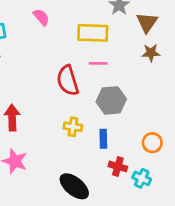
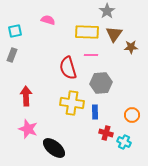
pink semicircle: (41, 17) -> (48, 20), turned -32
brown triangle: (147, 22) -> (114, 34), moved
yellow cross: (73, 127) -> (72, 103), size x1.6
black ellipse: (74, 186) -> (54, 148), moved

